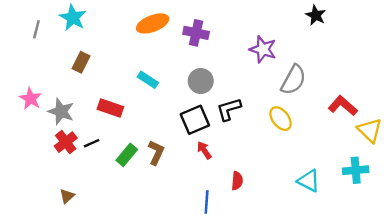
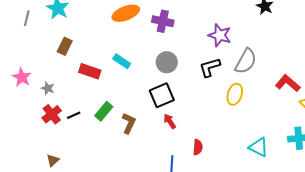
red rectangle: (110, 108) -> (90, 71), moved
black L-shape: (229, 109) -> (210, 67), moved
gray star: (61, 112) -> (48, 88), size x0.6
yellow ellipse: (281, 119) -> (235, 94), turned 55
green rectangle: (127, 155) -> (104, 111), moved

